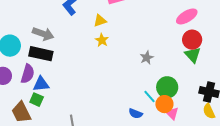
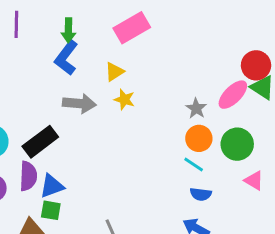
pink ellipse: (187, 16) -> (233, 95), moved
gray arrow: (43, 34) -> (79, 103), moved
black rectangle: (41, 54) -> (40, 142), turned -35
cyan line: (149, 97) -> (194, 165), moved
orange circle: (164, 104) -> (199, 138), moved

